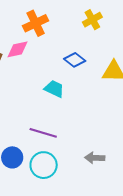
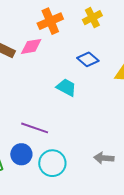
yellow cross: (92, 20) -> (92, 18), moved
purple line: (43, 133) -> (35, 128), moved

